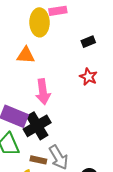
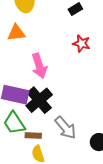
brown rectangle: (38, 160) -> (33, 135), moved

